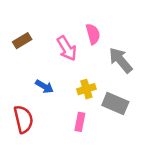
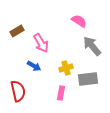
pink semicircle: (93, 34) -> (79, 21), moved, turned -42
pink arrow: (67, 48) -> (41, 43), moved
gray rectangle: (115, 104) -> (88, 79), turned -30

